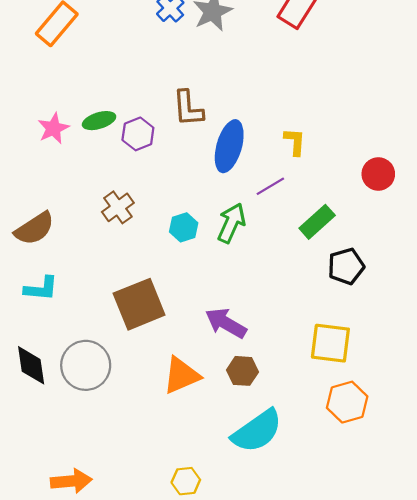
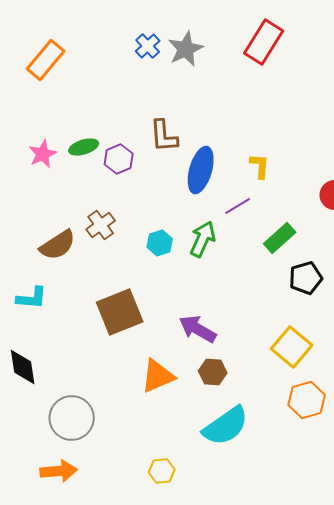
brown semicircle: (34, 229) -> (58, 245), moved
yellow square: (330, 343) -> (292, 347), turned 33
gray circle: (86, 365) -> (72, 418), moved

